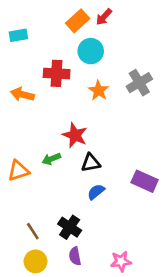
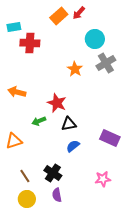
cyan circle: (91, 51) -> (95, 39), moved
red cross: (57, 73) -> (30, 43), moved
orange arrow: (22, 94) -> (17, 92), moved
orange triangle: (18, 171) -> (14, 141), moved
pink star: (121, 261) -> (103, 179), moved

